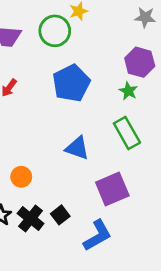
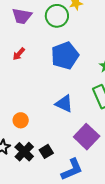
purple square: (112, 189) -> (87, 137), turned -30

